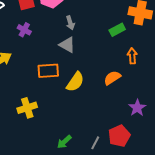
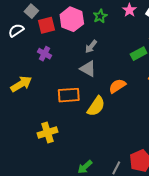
gray arrow: (70, 23) -> (91, 47), turned 56
orange semicircle: (112, 78) -> (117, 86), moved

